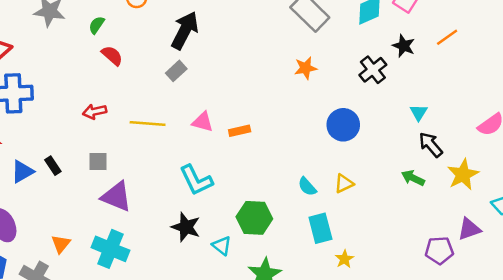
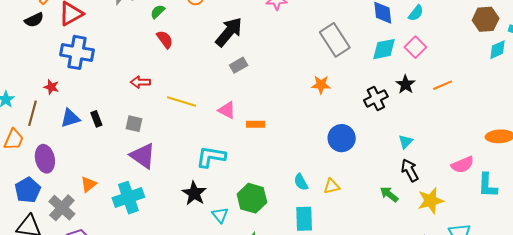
gray rectangle: (176, 71) -> (239, 65), moved
cyan L-shape: (196, 180) -> (211, 157), turned 112
cyan cross: (110, 249) -> (128, 198), turned 36

